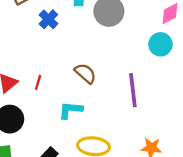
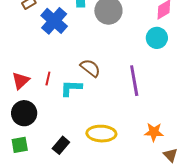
blue cross: (48, 19) -> (54, 21), size x1.5
cyan L-shape: (70, 110) -> (71, 88), moved

